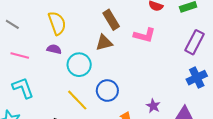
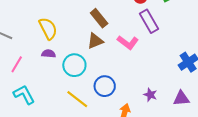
pink L-shape: (145, 35) -> (128, 42), moved, turned 30
purple rectangle: (195, 42) -> (149, 21), moved, turned -50
pink line: (20, 56) -> (17, 64), turned -66

